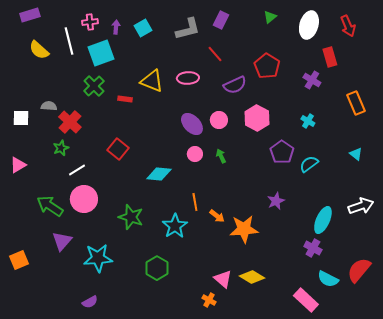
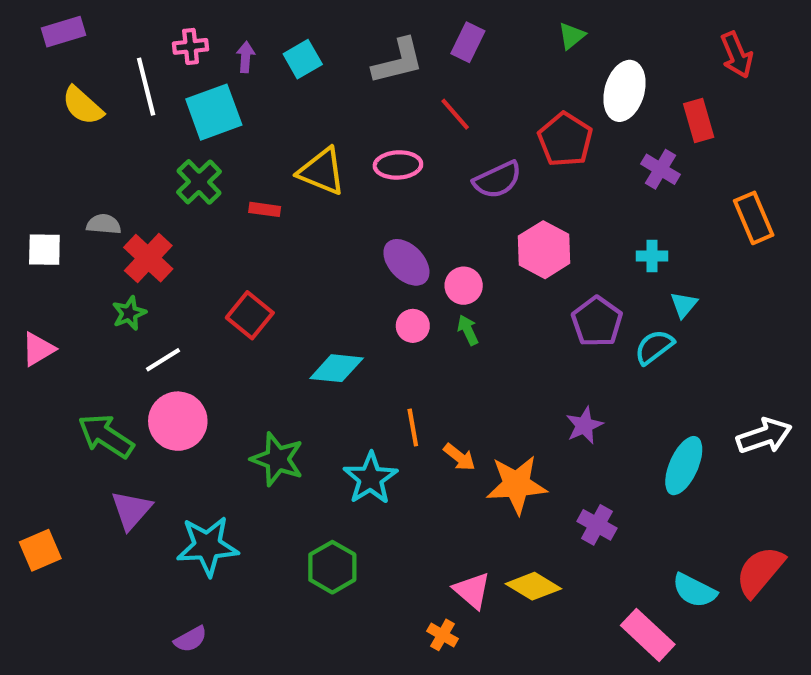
white ellipse: (309, 25) -> (624, 91), moved
pink circle: (219, 120) -> (464, 286), moved
cyan cross: (308, 121) -> (652, 256), turned -32
cyan triangle: (356, 154) -> (684, 305), moved, turned 32
purple cross: (313, 248) -> (597, 525), moved

